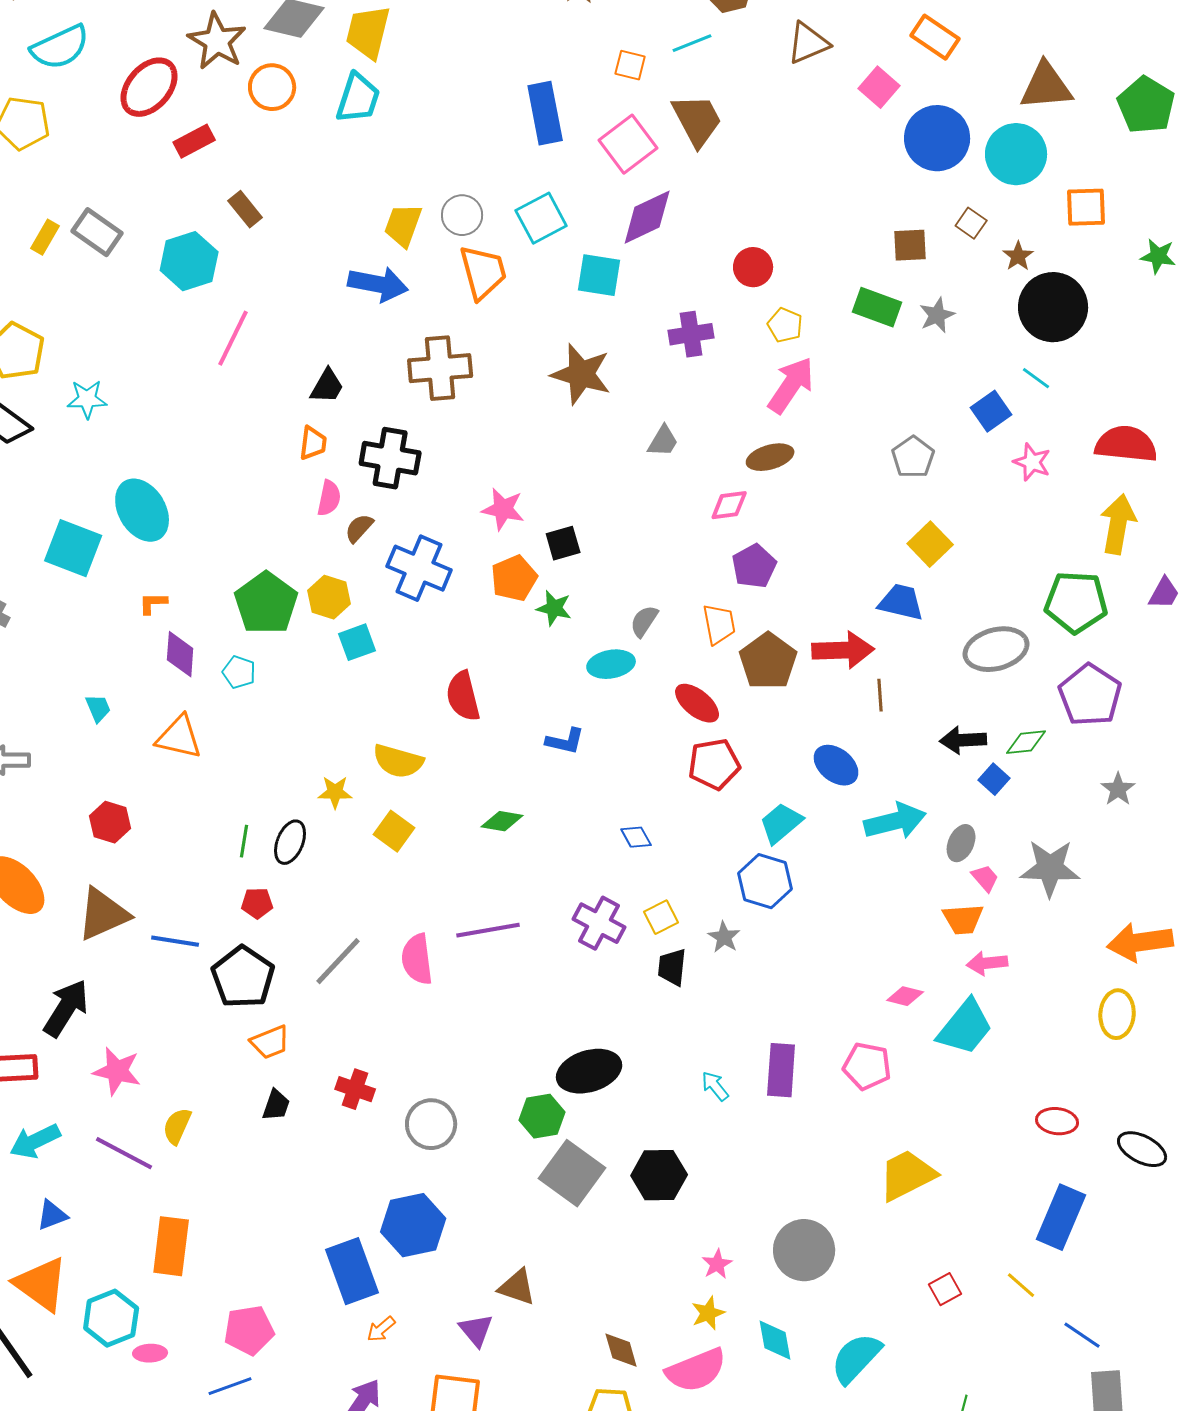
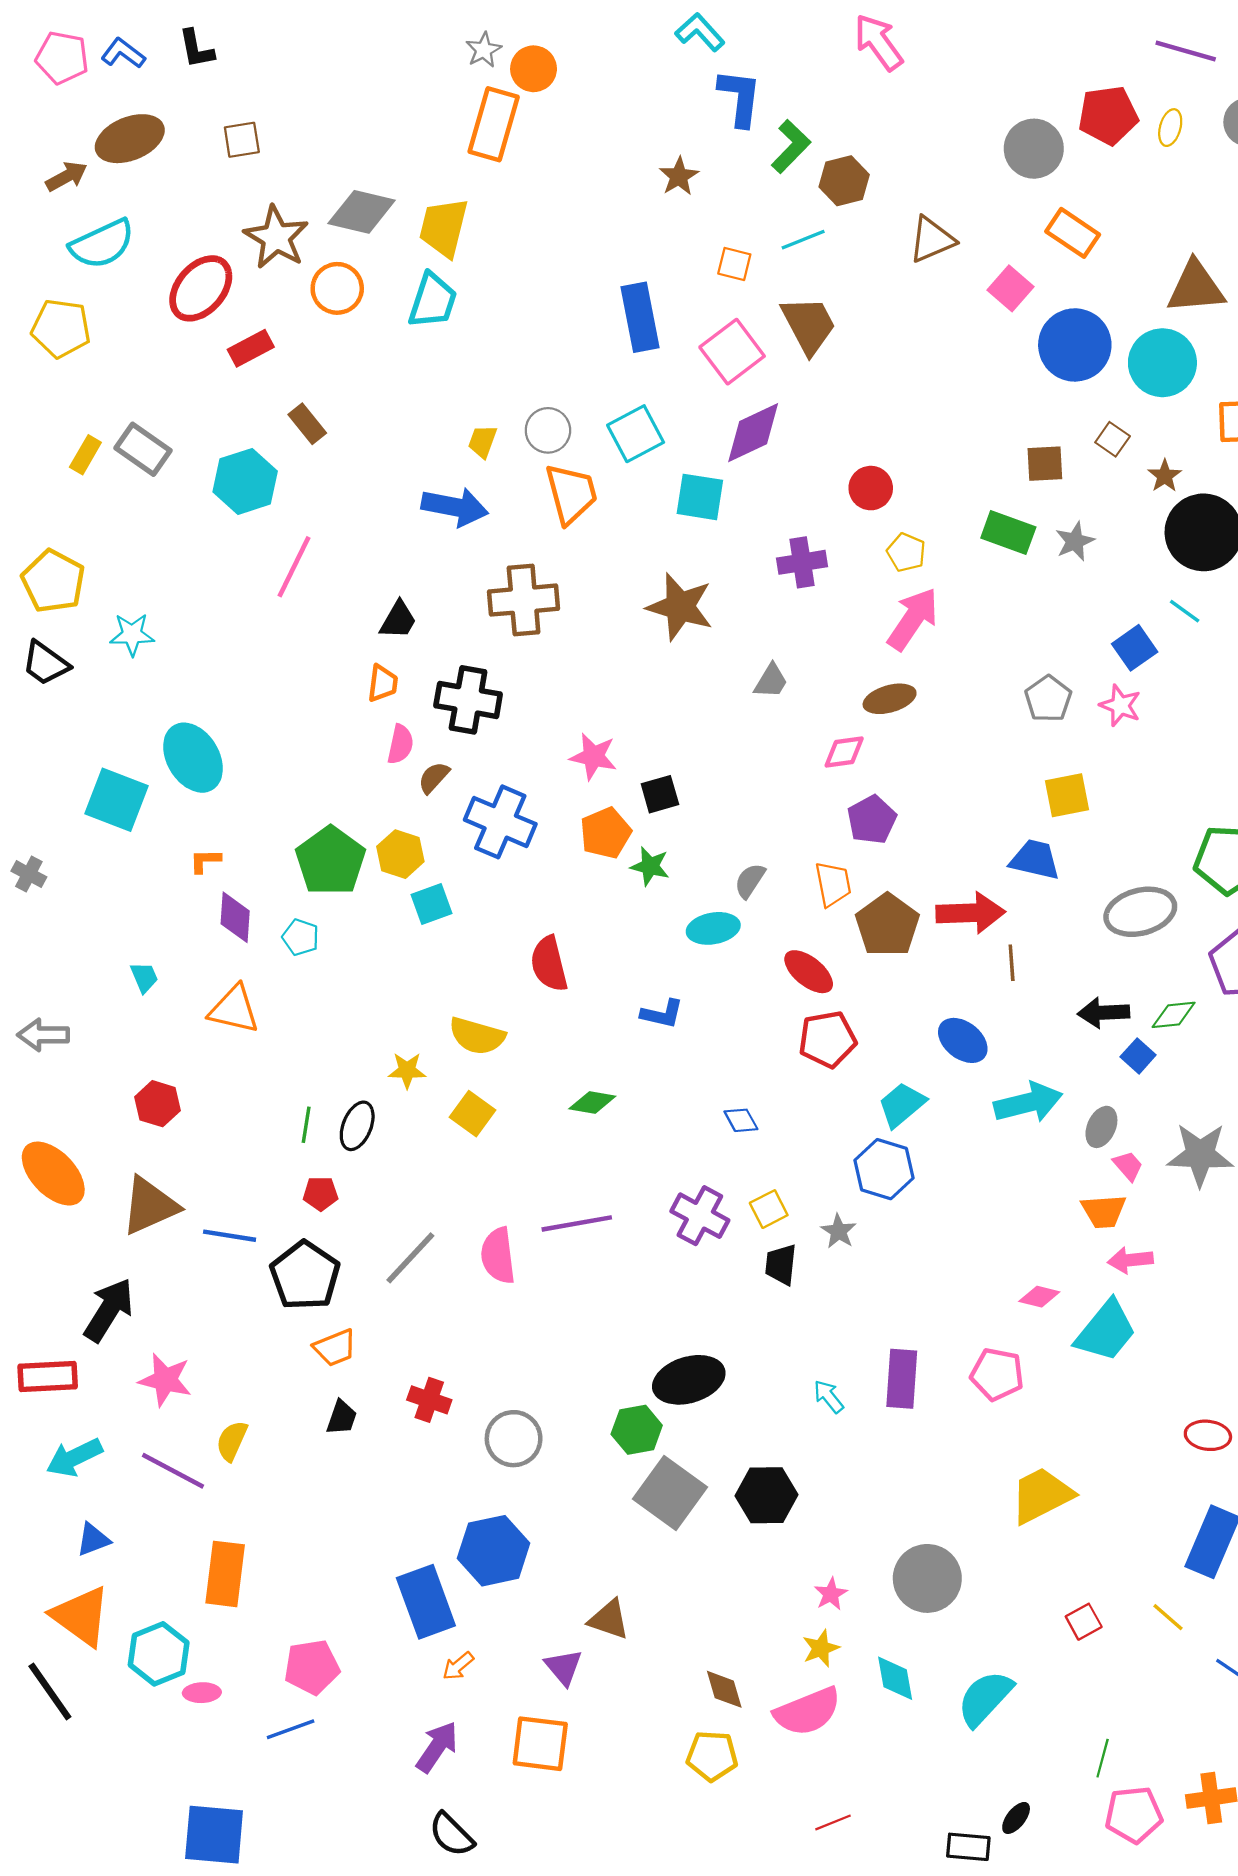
yellow trapezoid: (403, 225) -> (483, 441), size x0.7
pink star: (1032, 462) -> (1120, 705), moved
yellow square: (930, 544) -> (1067, 795), turned 33

